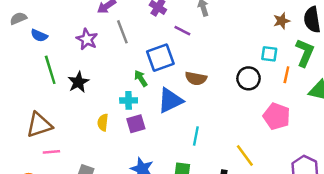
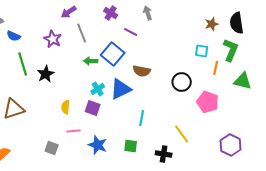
blue square: (160, 58) -> (113, 54), turned -30
green arrow: (141, 78) -> (91, 61), moved, turned -56
black circle: (248, 78) -> (182, 82), moved
cyan cross: (129, 100) -> (98, 89), moved, turned -32
purple square: (136, 124) -> (93, 108), turned 35
pink line: (51, 152) -> (74, 131), moved

